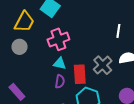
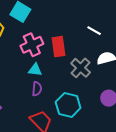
white line: (118, 31) -> (94, 31), turned -64
red rectangle: (80, 74) -> (58, 47), moved

